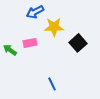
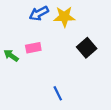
yellow star: (54, 27) -> (64, 17), moved

